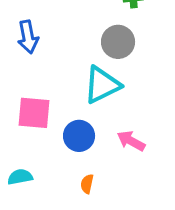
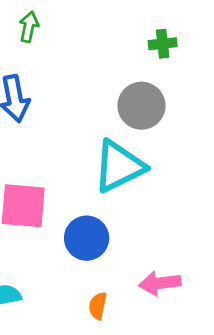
pink arrow: (131, 141) -> (160, 283), moved, turned -36

